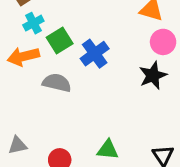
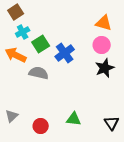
pink circle: (163, 42) -> (102, 45), moved
orange arrow: (23, 57) -> (16, 55), turned 40
gray triangle: (17, 145) -> (12, 116), turned -32

